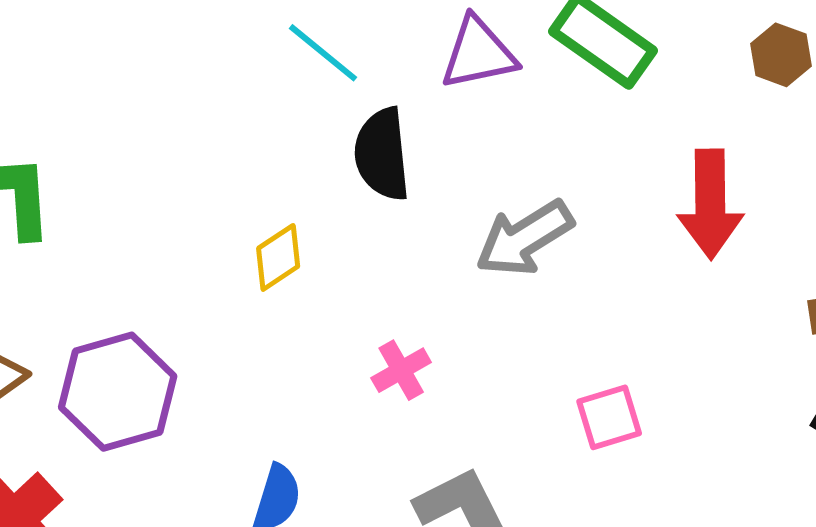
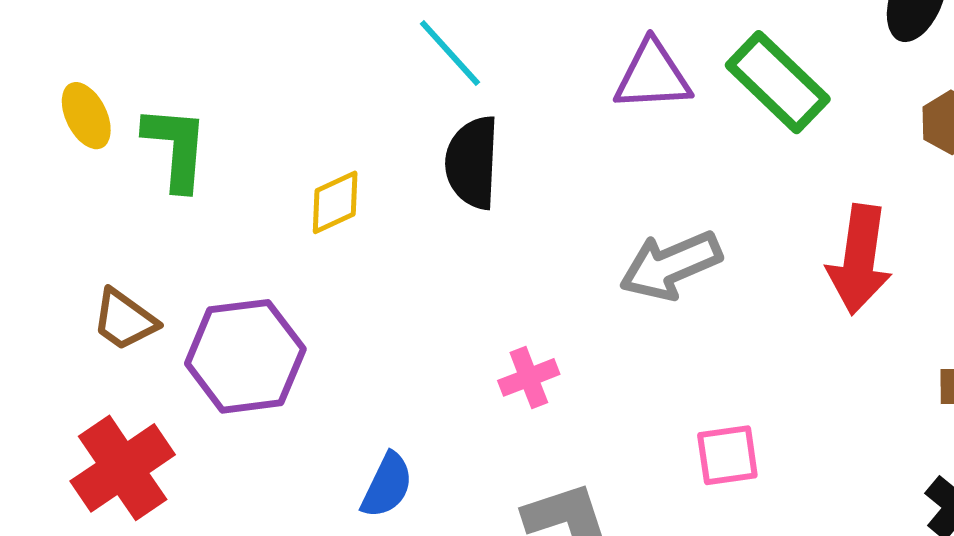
cyan line: (323, 53) -> (450, 53), moved
black semicircle: (382, 154) -> (472, 163), moved
yellow diamond: (278, 257) -> (335, 202), moved

